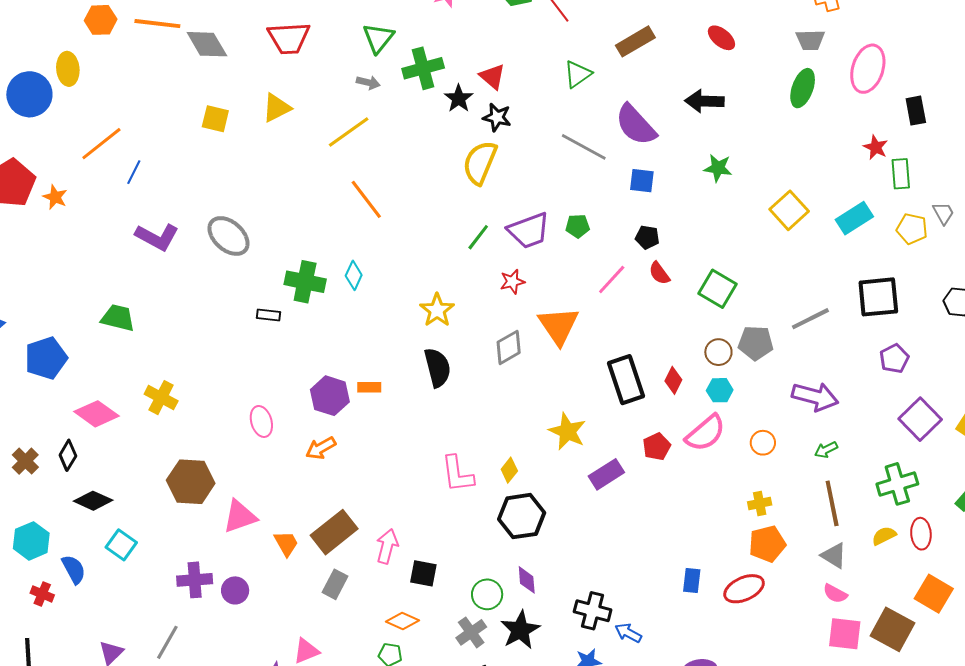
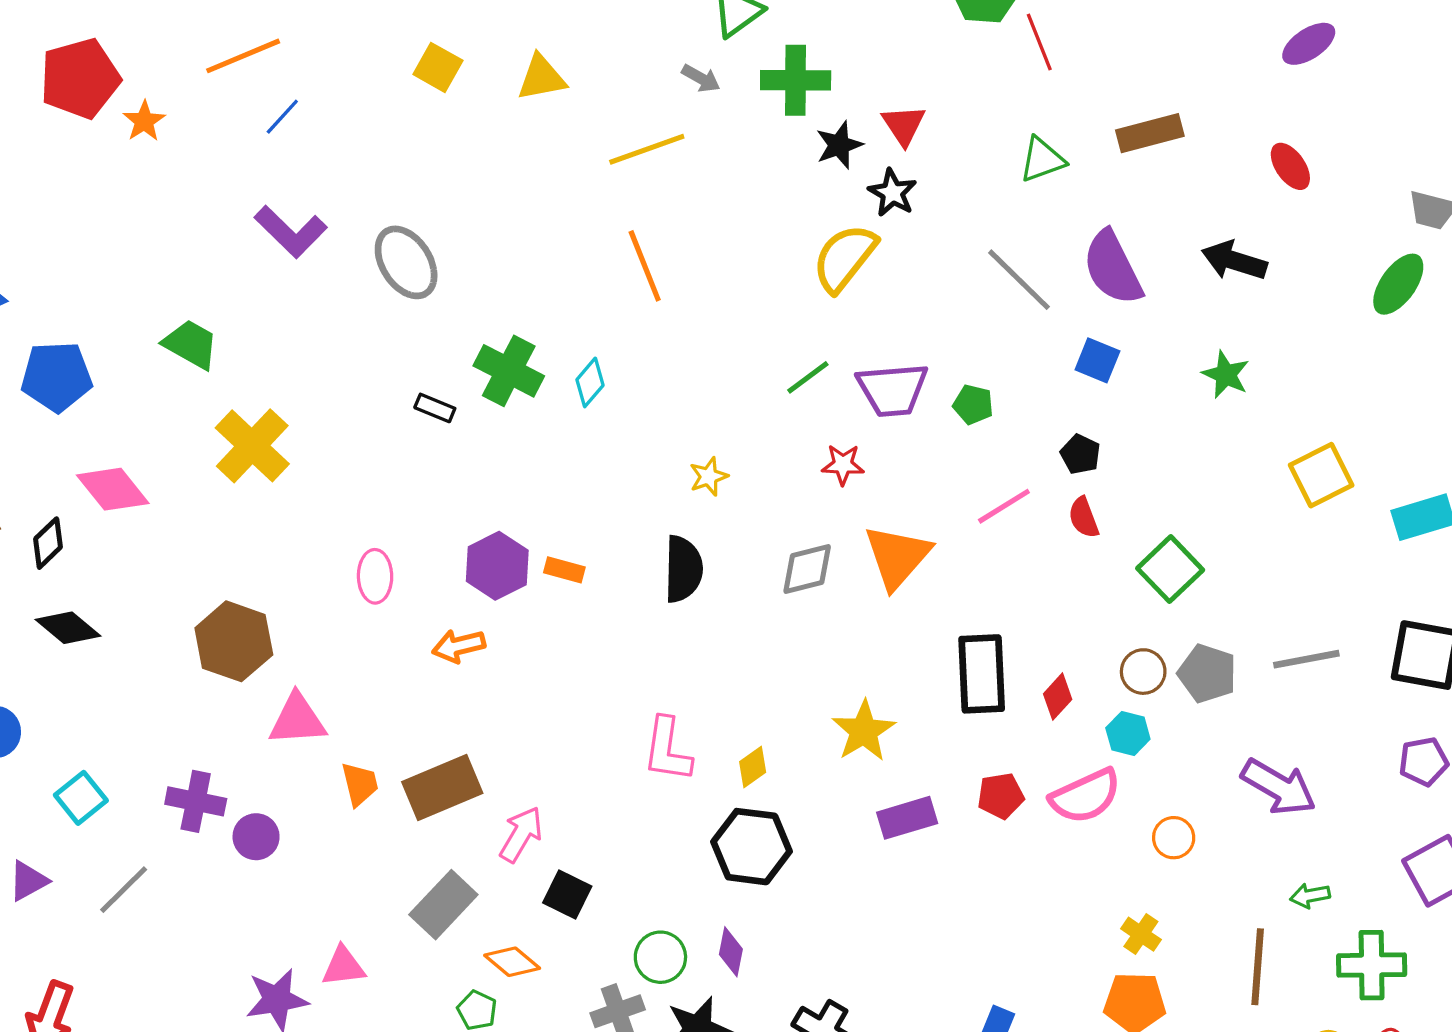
yellow star: (437, 310) -> (709, 477), size x0.7
yellow cross: (161, 398) -> (252, 446), moved, size x1.4
green arrow: (826, 450) -> (1310, 896), moved
yellow cross: (760, 503) -> (1141, 934), turned 30
cyan square: (121, 545) -> (81, 798), moved
gray rectangle: (335, 584) -> (443, 905), moved, size x1.4

